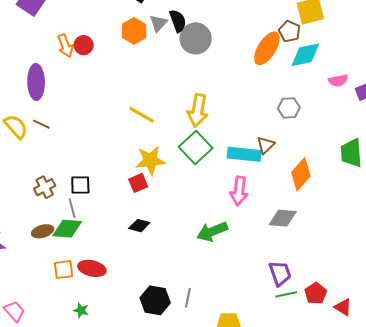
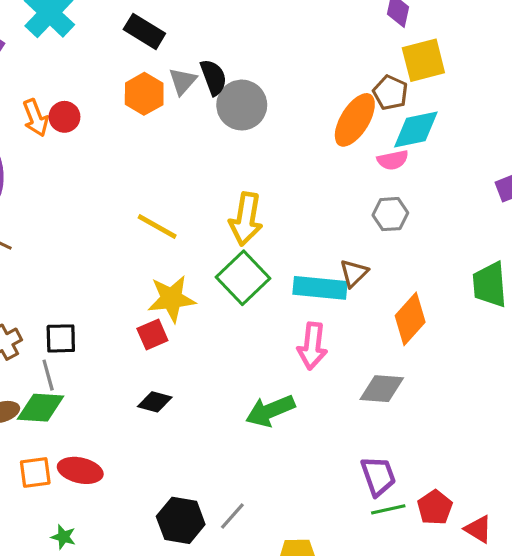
pink semicircle: (338, 80) -> (393, 160), moved
gray line: (188, 298) -> (232, 516), turned 30

